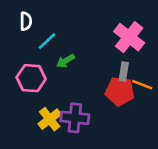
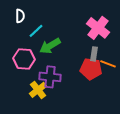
green arrow: (66, 61) -> (50, 46), size x1.5
purple cross: (75, 118) -> (50, 77), moved

